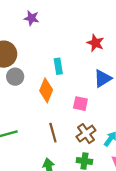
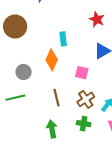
gray circle: (15, 77) -> (24, 72), moved

